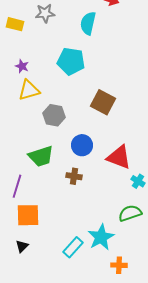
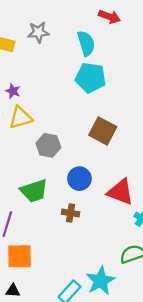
cyan semicircle: (88, 23) -> (86, 43), turned 150
cyan pentagon: (71, 61) -> (91, 78), moved
black triangle: (22, 246) -> (13, 291), turned 48

